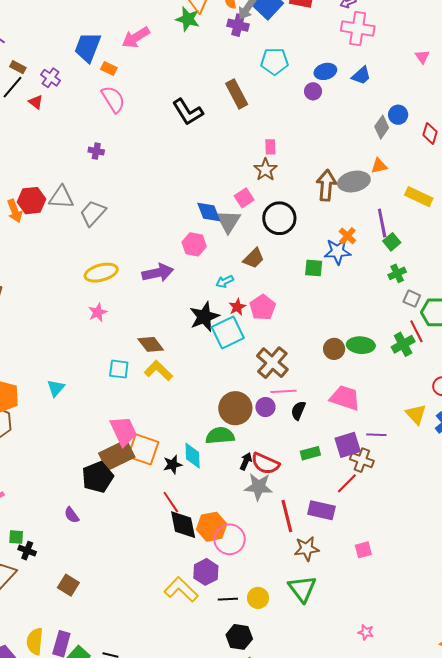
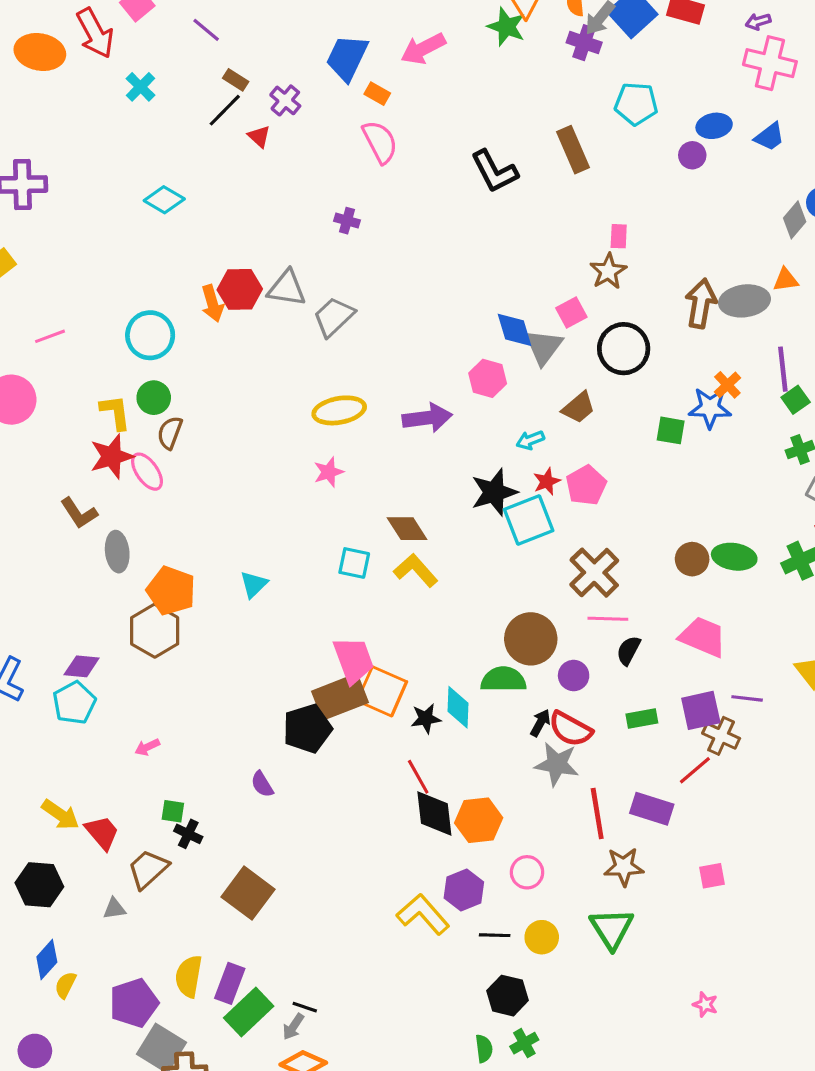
purple circle: (265, 407) -> (574, 676), moved
pink circle: (230, 539) -> (527, 872), moved, size x0.7
brown square: (68, 585) -> (248, 893), size x1.5

